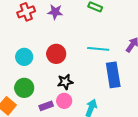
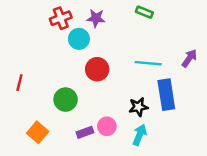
cyan circle: (24, 57) -> (79, 39), moved
black star: (65, 82) -> (138, 107), moved
green circle: (24, 88) -> (66, 100), moved

